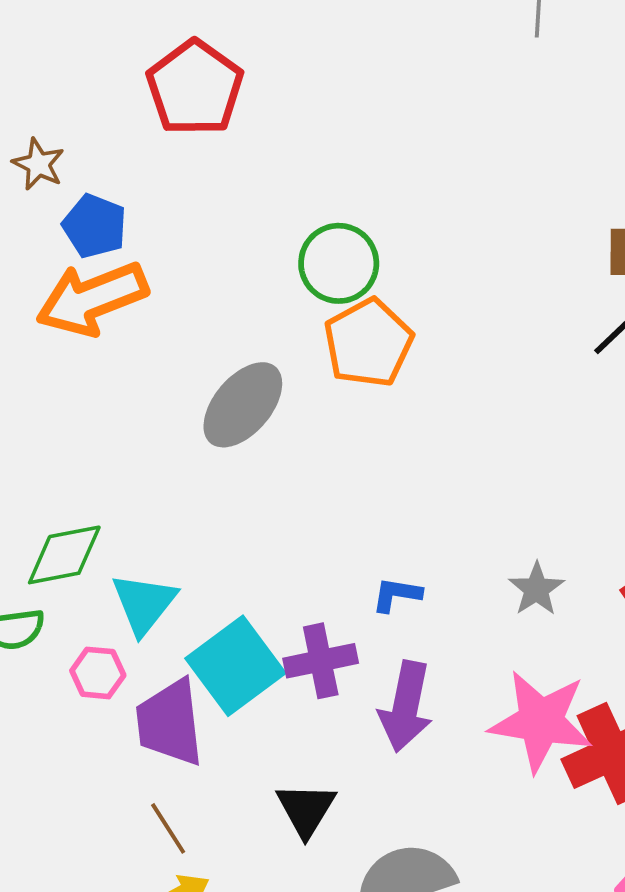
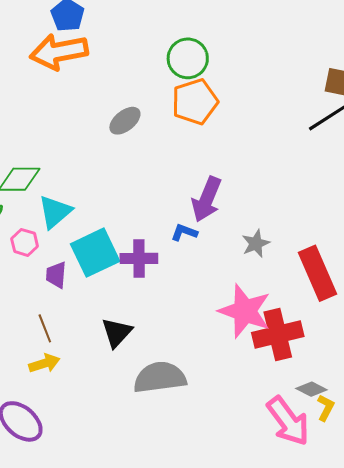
gray ellipse: (243, 405) -> (125, 121), size x0.7
purple arrow: (406, 707) -> (207, 199), moved
purple trapezoid: (170, 723) -> (56, 275), size x0.6

